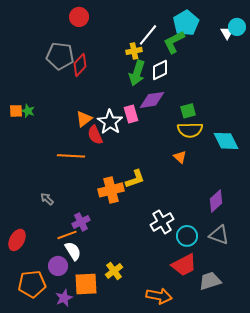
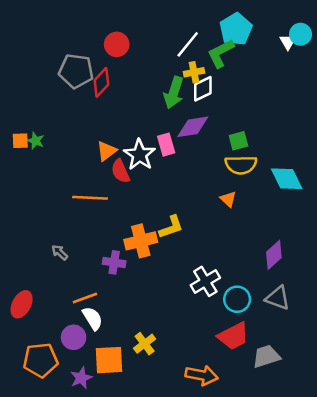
red circle: (79, 17) -> (117, 44), moved
yellow cross: (134, 51) -> (194, 72), moved
purple cross: (81, 222) -> (114, 262), moved, turned 36

